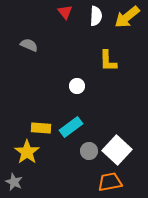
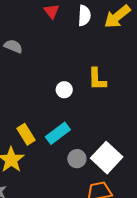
yellow L-shape: (108, 61) -> (97, 79), moved
yellow rectangle: (41, 128) -> (26, 134), turned 54

